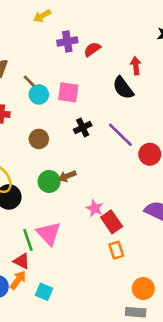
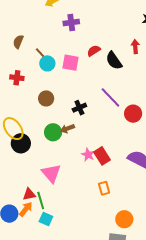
red semicircle: (92, 49) -> (94, 51), moved
red arrow: (136, 66) -> (135, 47), moved
black cross: (83, 128) -> (79, 108), moved
red rectangle: (112, 222) -> (102, 156), moved
green line: (28, 240) -> (41, 200), moved
red triangle: (22, 261) -> (29, 194), turned -40

